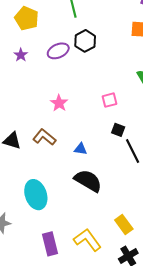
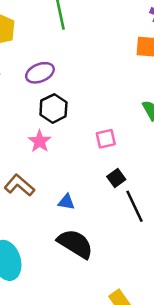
black hexagon: (85, 41) -> (53, 108), moved
black square: (118, 130) -> (116, 178), turned 32

